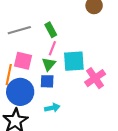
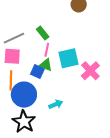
pink square: (23, 61) -> (12, 56), moved
green triangle: (49, 64) -> (46, 65), turned -40
blue square: (47, 81) -> (37, 72), moved, turned 32

